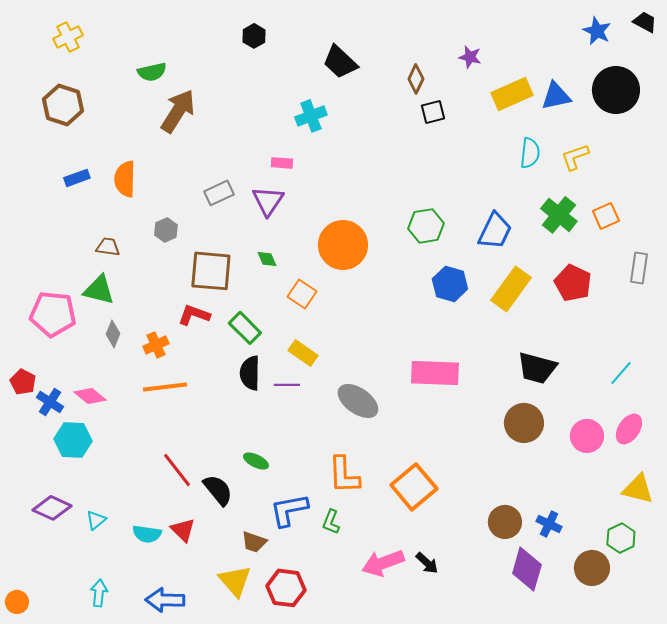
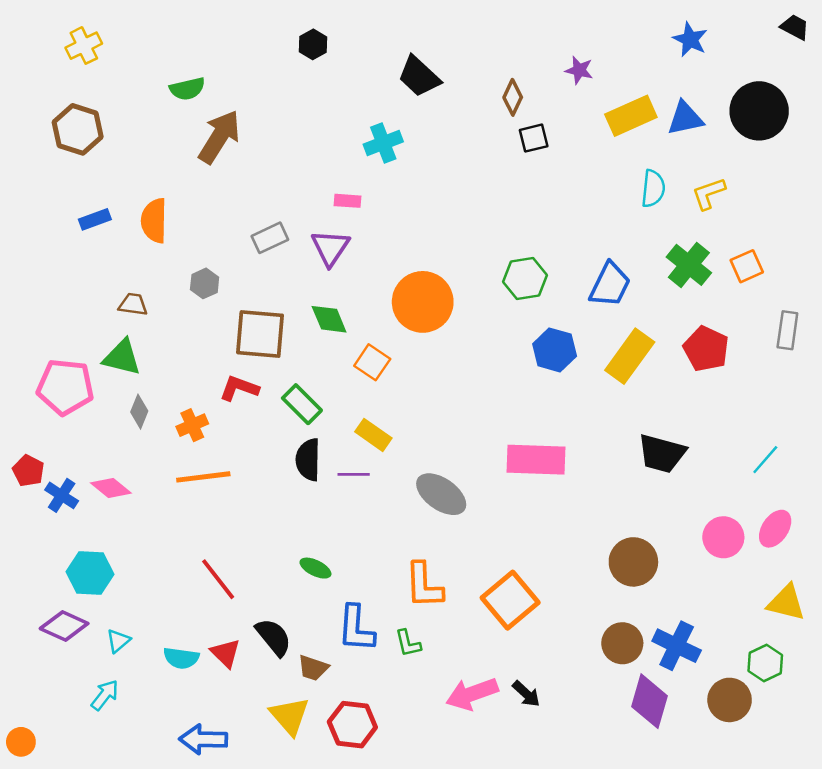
blue star: (597, 31) -> (690, 39), moved
green diamond: (267, 259) -> (329, 319), size x1.5
brown circle: (524, 423) -> (633, 562), moved
cyan hexagon: (73, 440) -> (90, 573), moved
black semicircle: (218, 490) -> (274, 637), moved
blue L-shape: (289, 510) -> (356, 628), turned -75
green L-shape: (331, 522) -> (408, 643), turned -35
blue cross: (549, 524) -> (677, 646), size x1.5
cyan arrow: (99, 593) -> (105, 695), moved, turned 32

